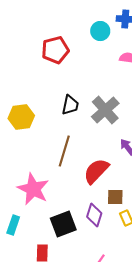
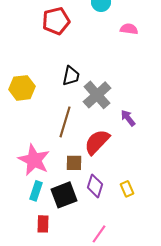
gray cross: (105, 110) -> (97, 95), moved
brown square: (115, 197) -> (74, 163), moved
cyan rectangle: (13, 225) -> (36, 191), moved

